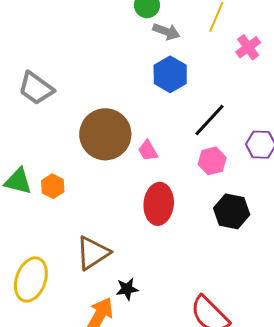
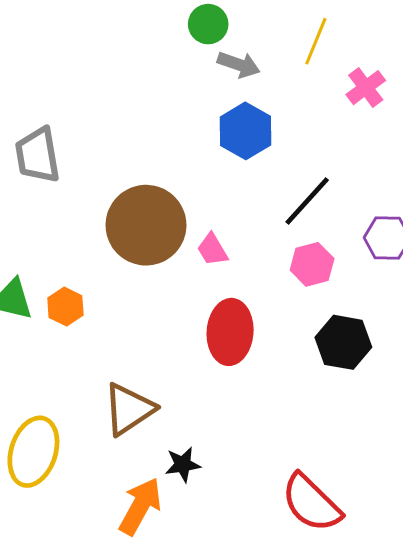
gray trapezoid: (36, 88) -> (38, 155), turned 45

